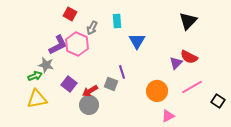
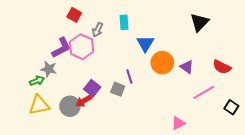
red semicircle: (189, 57) -> (222, 67), moved
purple triangle: (176, 63) -> (187, 67), turned -40
purple square: (69, 84) -> (92, 88), moved
red arrow: (90, 91) -> (84, 101), moved
orange circle: (157, 91) -> (162, 63), moved
gray circle: (89, 105) -> (70, 106), moved

